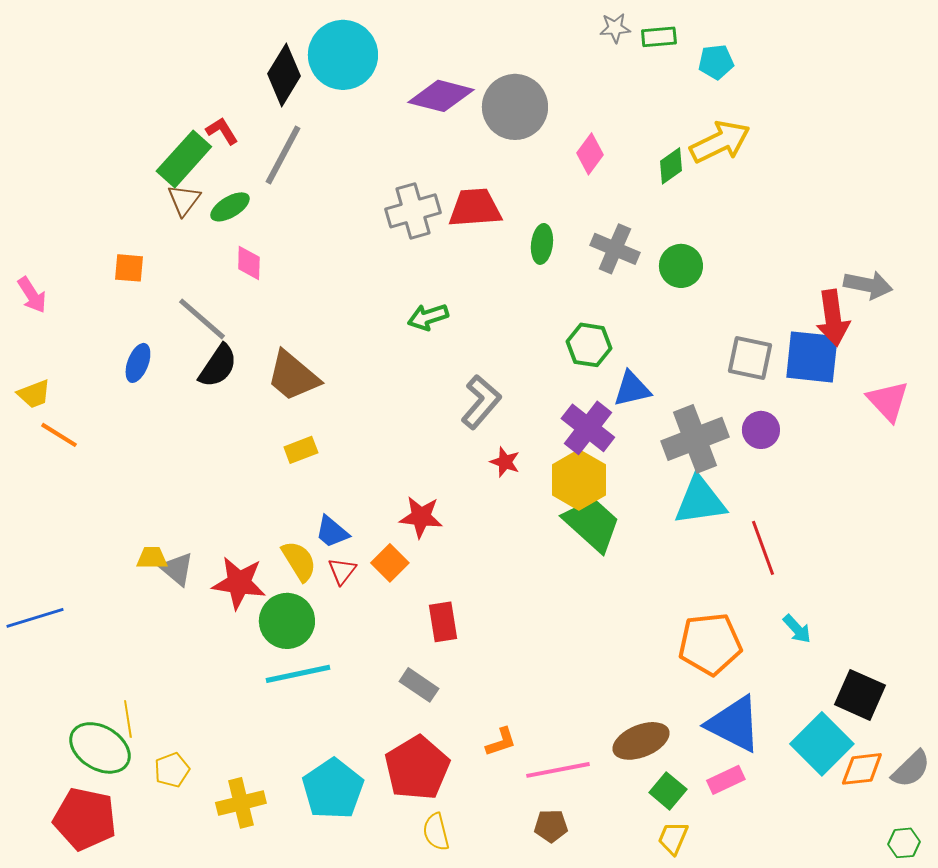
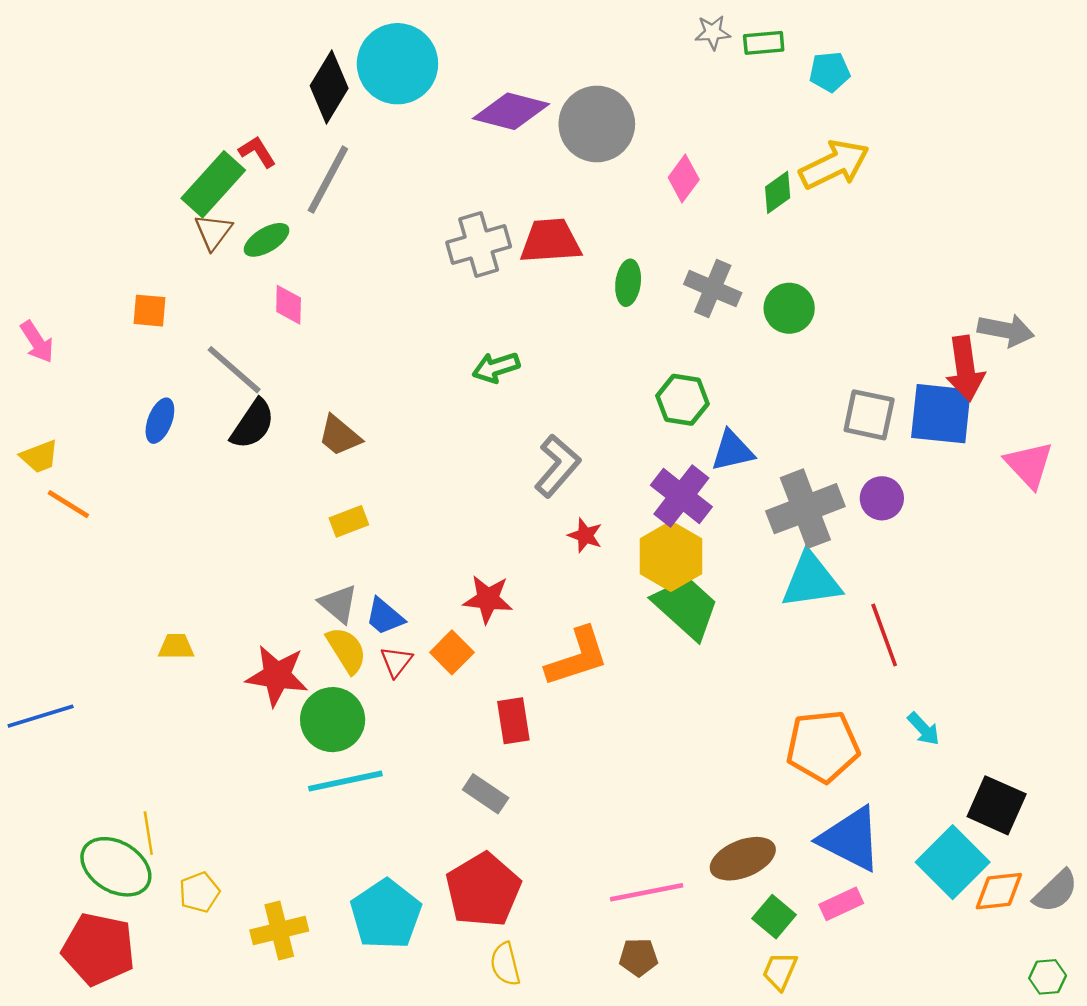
brown trapezoid: (293, 376) -> (340, 436), size x0.7
gray triangle: (177, 569) -> (338, 604), moved
orange L-shape: (501, 742) -> (577, 657), moved, size x1.8

